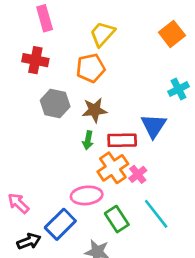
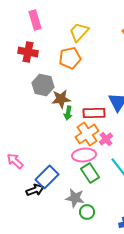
brown star: (94, 110) -> (61, 99), moved
pink ellipse: (87, 195) -> (84, 155), moved
black arrow: (29, 241) -> (35, 190), moved

